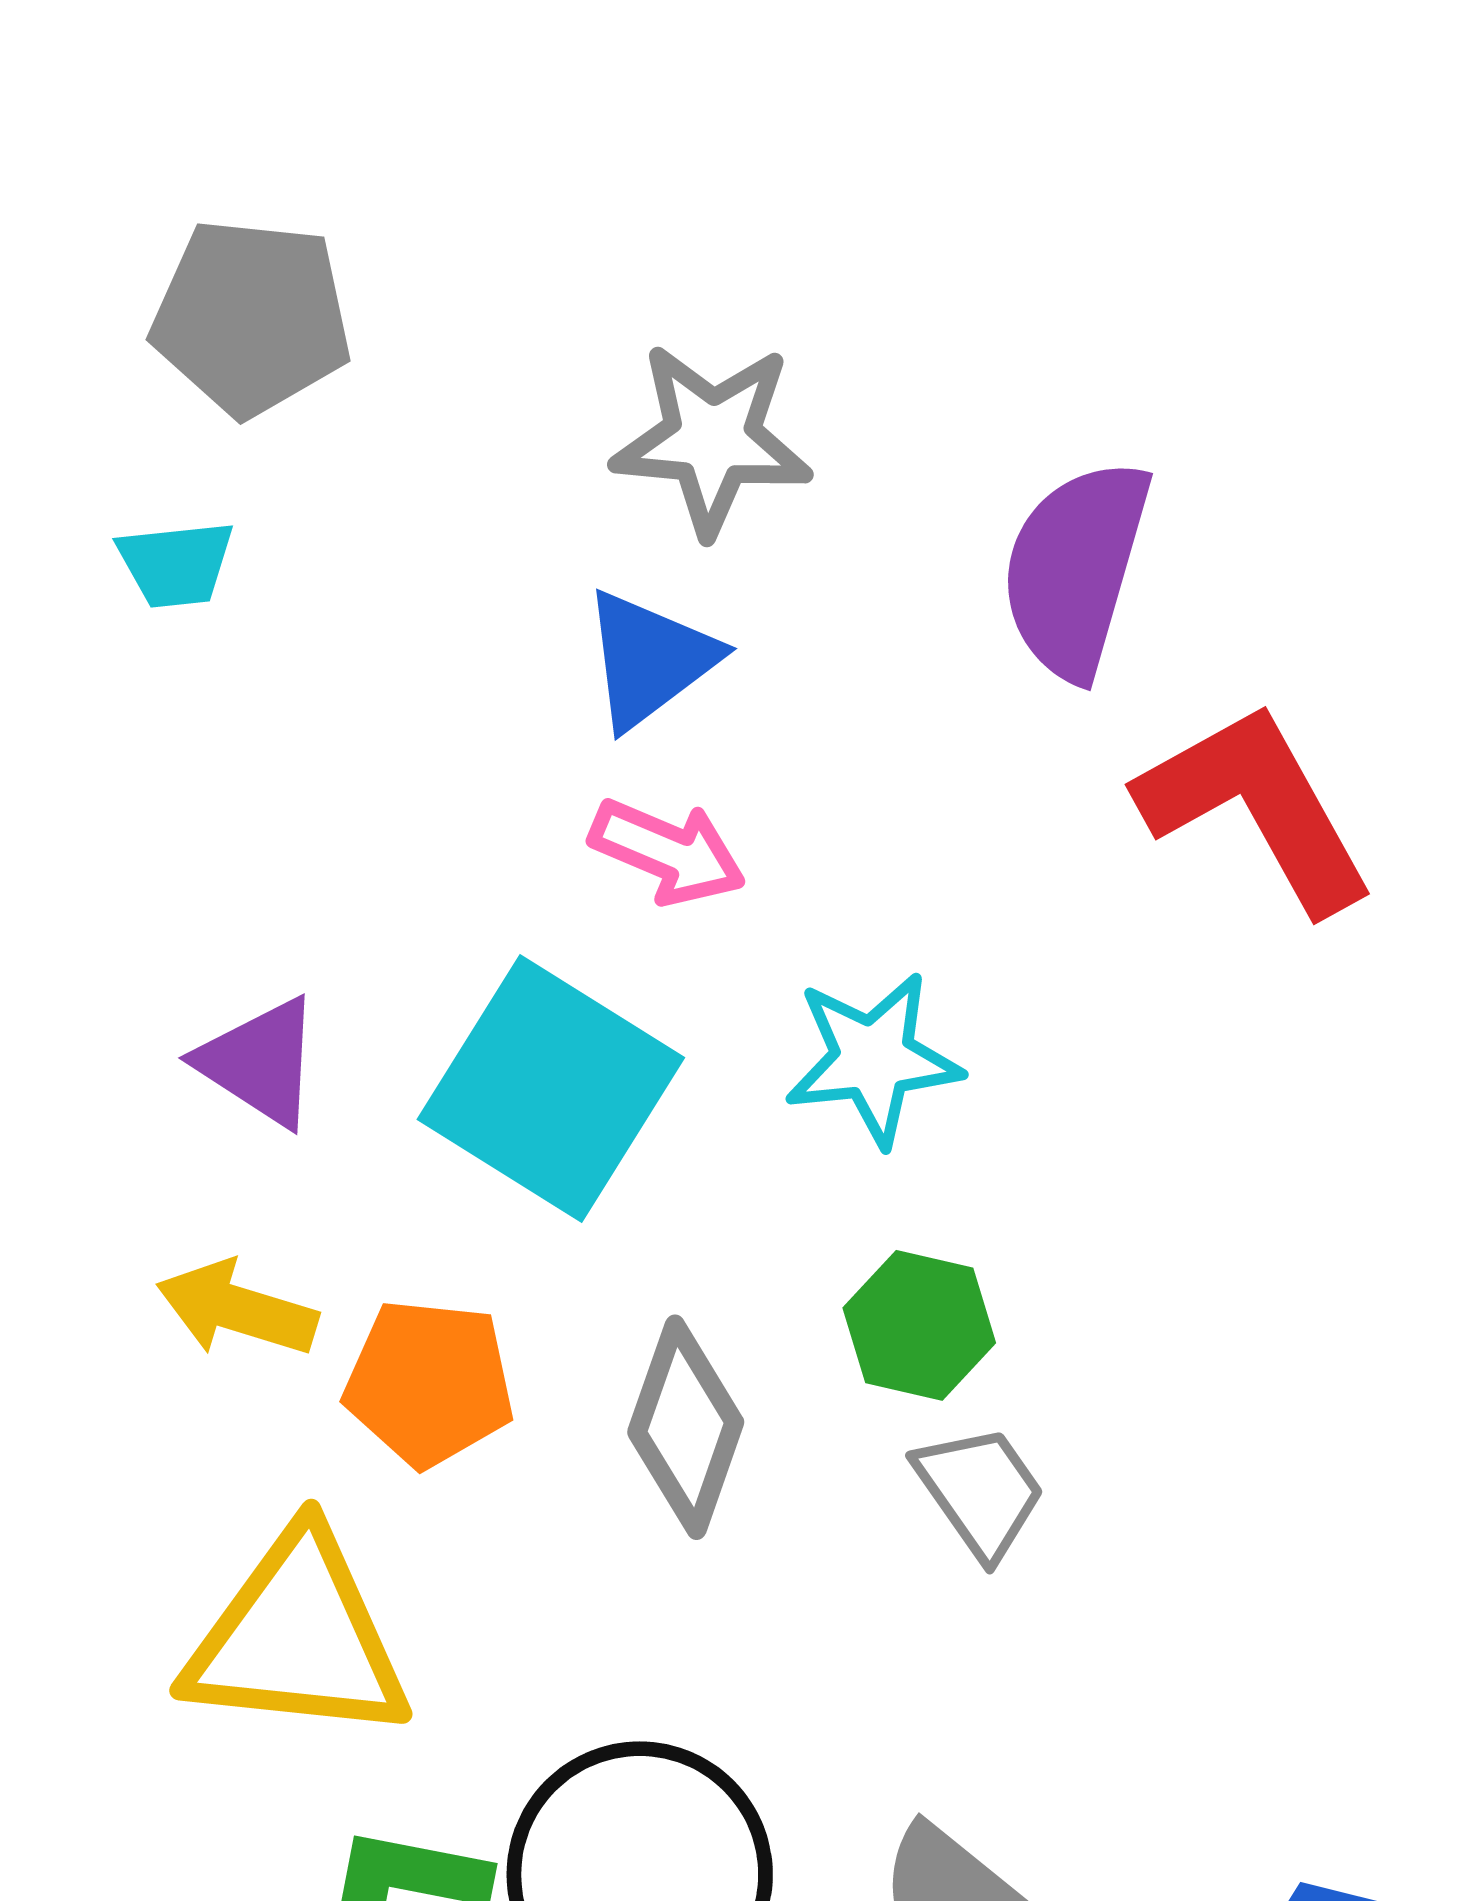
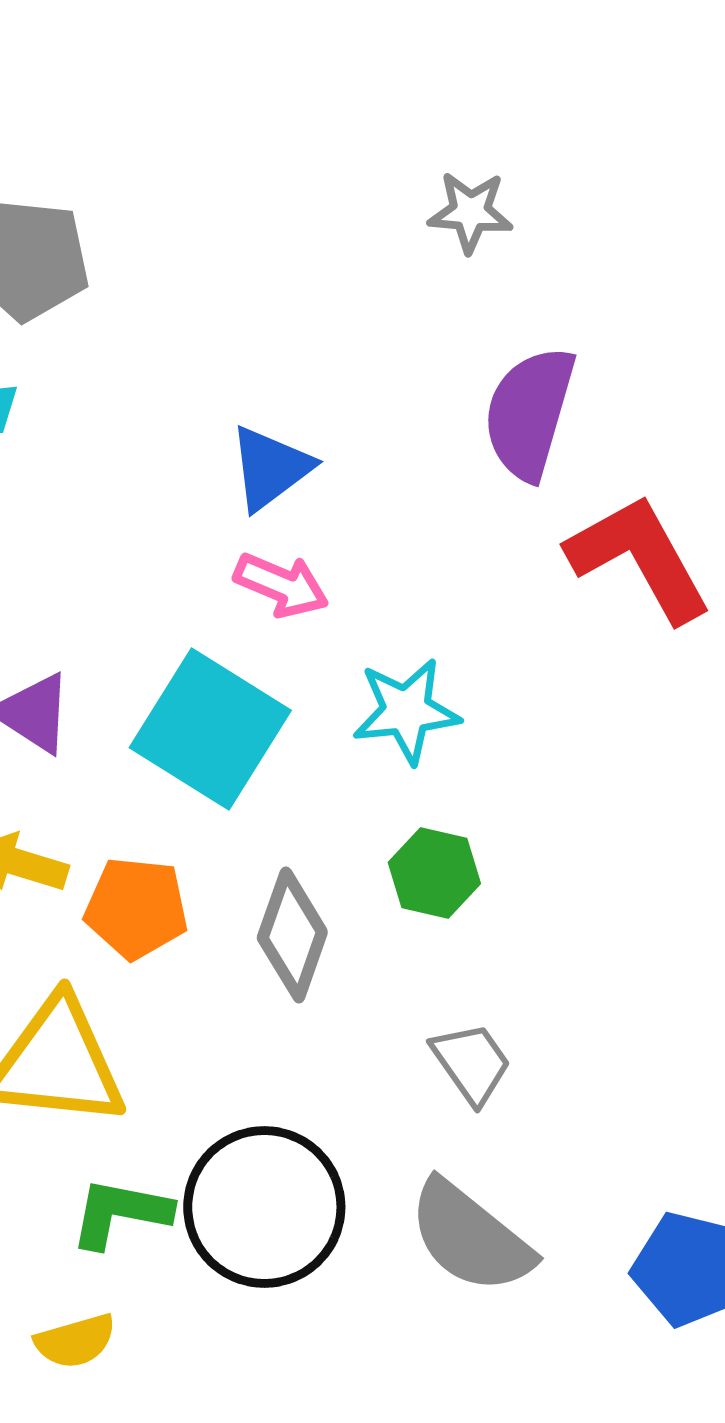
gray star: (712, 439) -> (470, 212), moved, size x0.7
gray trapezoid: (980, 1491) -> (471, 1063), moved

